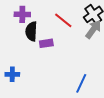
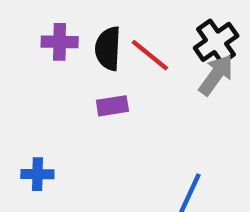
black semicircle: (31, 31) -> (108, 48), moved

